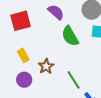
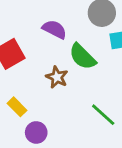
yellow rectangle: (23, 55) -> (17, 107), moved
brown star: (46, 66) -> (57, 77), moved

